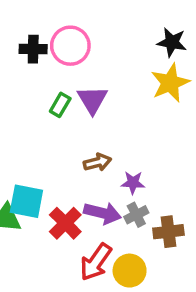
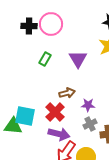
purple triangle: (92, 100) -> (78, 59), moved
purple arrow: (102, 213) -> (59, 134), moved
red cross: (65, 223) -> (55, 112), moved

